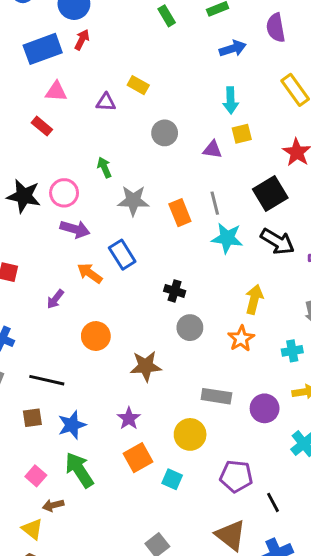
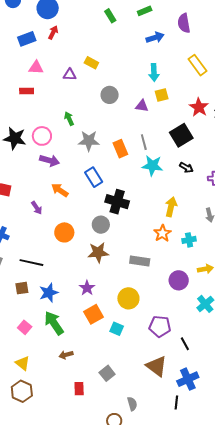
blue rectangle: (43, 49) -> (27, 39), size x0.7
red rectangle: (42, 126) -> (27, 91), turned -40
black arrow: (277, 242) -> (186, 168), size x0.6
blue rectangle: (122, 255) -> (94, 177), moved
black cross: (175, 291) -> (117, 202), size x1.6
purple arrow: (55, 299) -> (37, 208), turned -72
gray circle: (190, 328) -> (101, 225), moved
cyan cross: (292, 351) -> (189, 240), moved
gray rectangle: (216, 396) -> (140, 261), moved
brown arrow: (53, 505) -> (66, 355), moved

